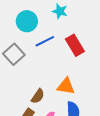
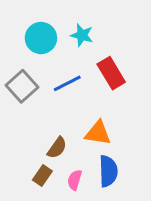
cyan star: (60, 11) -> (82, 35), moved
blue line: (45, 41) -> (67, 83), moved

